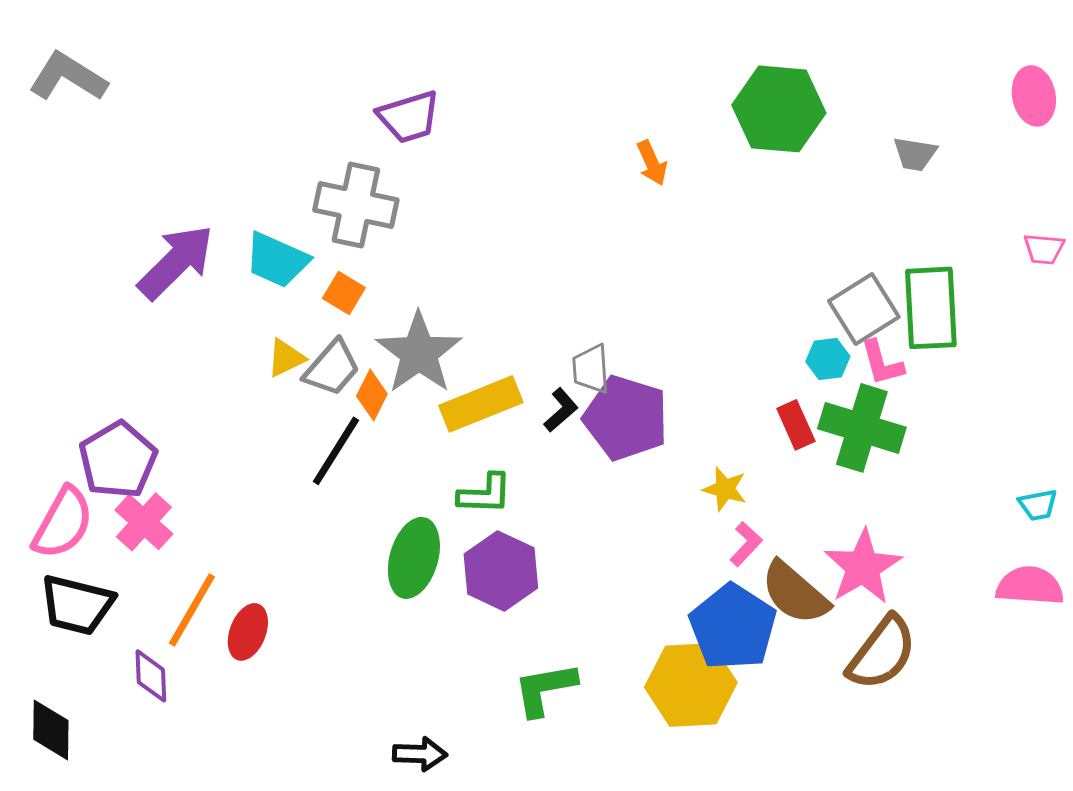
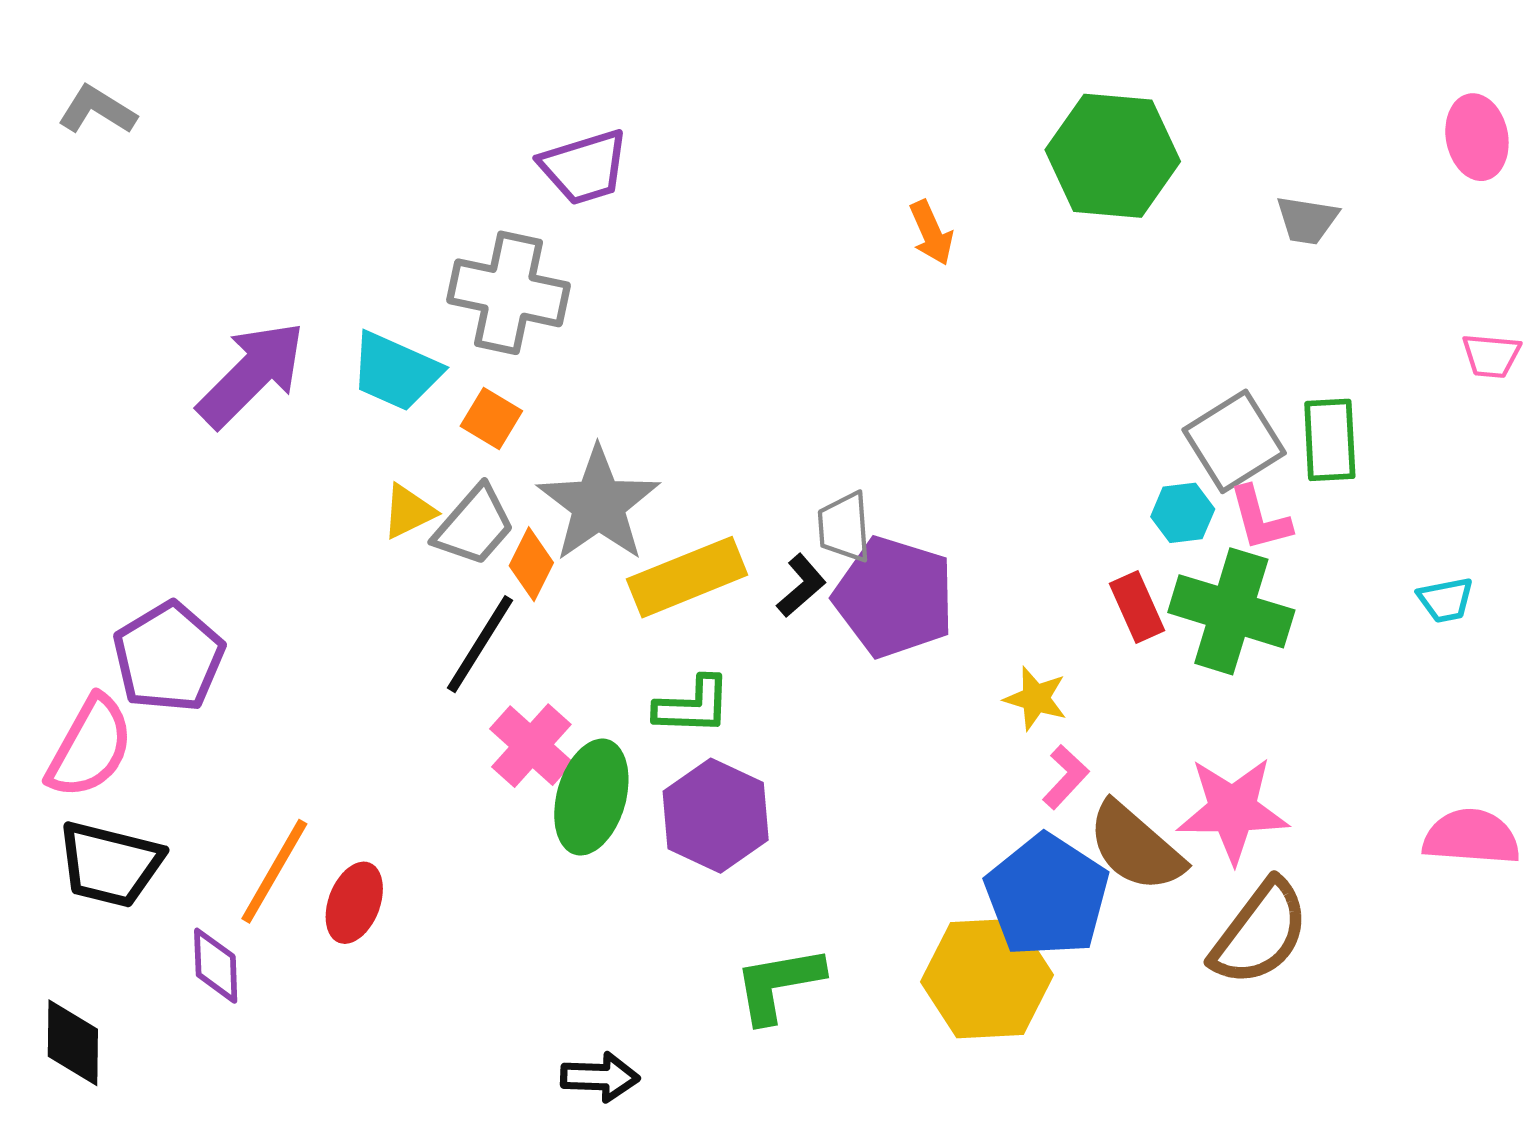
gray L-shape: (68, 77) -> (97, 110), size x0.7
green rectangle: (931, 308) -> (1330, 440), size x0.7
cyan trapezoid: (1038, 505) -> (1446, 600), moved
pink cross: (144, 522) -> (531, 746), moved
pink star: (863, 567) -> (1233, 810), turned 30

